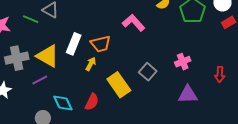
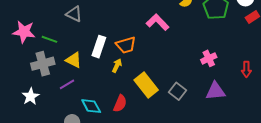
green line: (31, 19) -> (49, 39), moved
yellow triangle: (48, 56) -> (74, 60), size x0.7
gray square: (148, 72) -> (178, 91), moved

